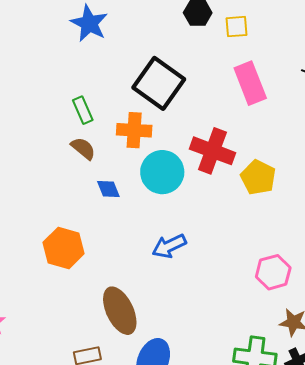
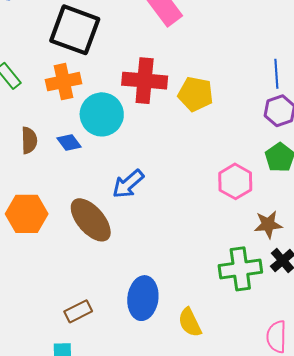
brown semicircle: (83, 148) -> (29, 140), moved, turned 64
blue diamond: (108, 189) -> (69, 142), moved
brown ellipse: (120, 311) -> (91, 220), moved

